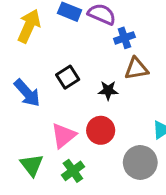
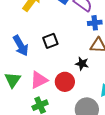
black star: (108, 90) -> (82, 64), moved
green triangle: (32, 165) -> (13, 80), moved

